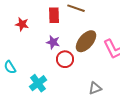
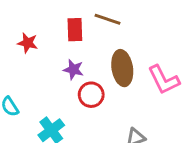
brown ellipse: (86, 41) -> (122, 68), turned -50

